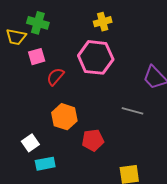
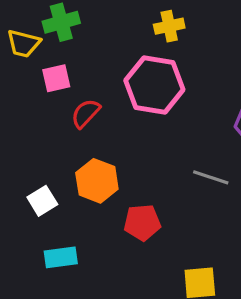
green cross: (38, 23) -> (61, 22), turned -35
white square: (30, 143) -> (42, 201), moved

